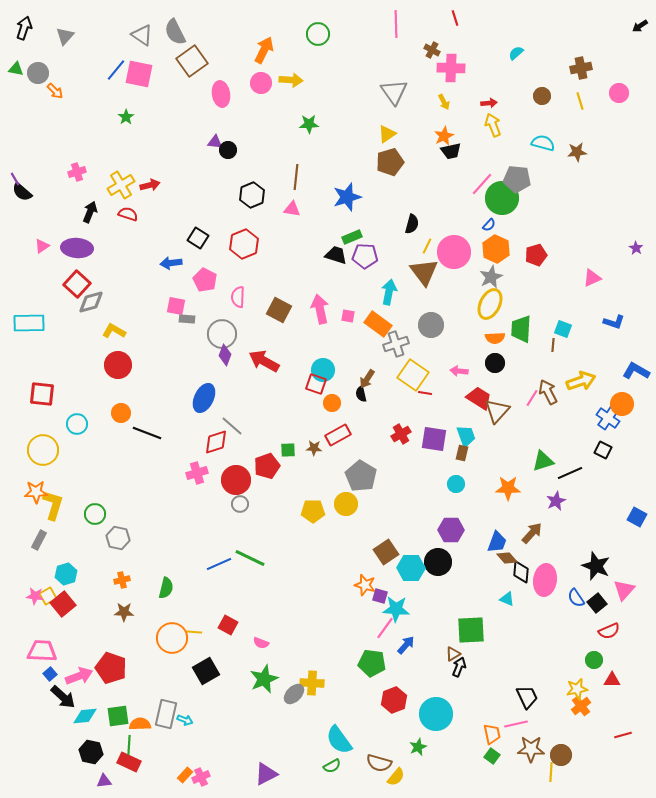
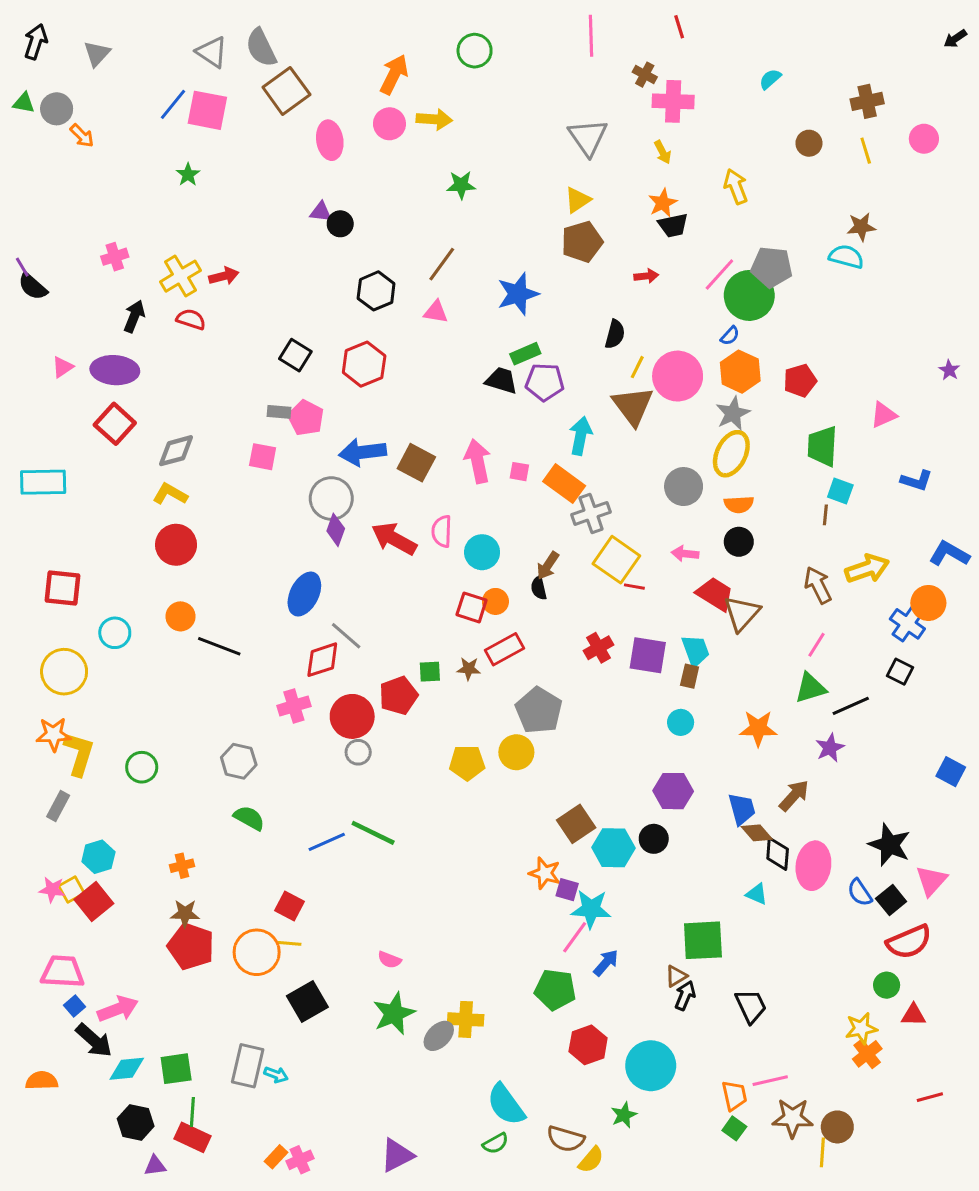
red arrow: (489, 103) -> (646, 276), moved
cyan semicircle: (543, 143) -> (846, 257), moved
brown line: (296, 177) -> (442, 264), turned 30
blue arrow: (171, 263) -> (363, 452), moved, size x1.4
pink semicircle: (238, 297) -> (442, 531), moved
gray diamond: (91, 302) -> (176, 451), moved
gray rectangle: (187, 319) -> (279, 412), moved
gray circle: (431, 325) -> (684, 487), moved
green trapezoid: (521, 329) -> (822, 446), moved
red square: (316, 384) -> (472, 607), moved
pink line: (532, 398) -> (816, 645), moved
gray hexagon: (118, 538) -> (239, 761), moved
blue trapezoid: (497, 542) -> (742, 809), turned -35
black circle: (438, 562) -> (654, 839), size x0.7
green semicircle: (166, 588) -> (249, 818), moved, turned -75
red square: (228, 625) -> (289, 906), moved
red semicircle: (609, 631) -> (909, 942), size x1.4
red pentagon: (111, 668) -> (191, 946), moved
black trapezoid: (527, 697) -> (751, 1006), moved
orange semicircle: (140, 724) -> (42, 1081), moved

